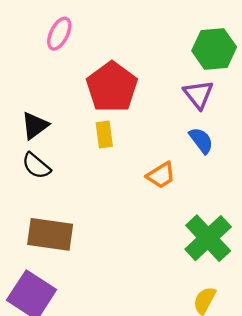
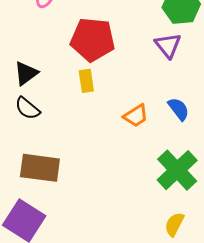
red pentagon: (112, 87) -> (93, 40), turned -30
blue semicircle: (201, 140) -> (179, 109), moved

